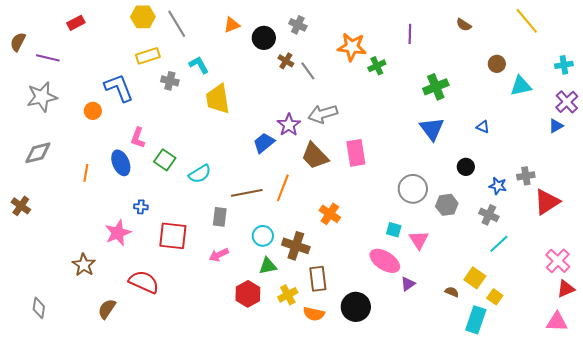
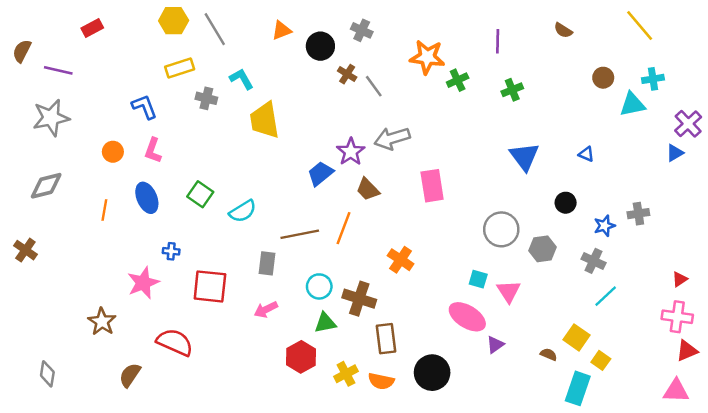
cyan cross: (564, 65) -> (653, 79), moved
green cross: (436, 87) -> (512, 90), moved, size x0.7
blue L-shape: (119, 88) -> (144, 107), size x0.7
orange circle: (93, 111) -> (113, 152), moved
pink L-shape: (138, 138) -> (153, 150), moved
brown trapezoid: (315, 156) -> (368, 189), moved, size x0.7
blue star: (498, 186) -> (604, 226), turned -30
red triangle: (547, 202) -> (680, 279), moved, size x0.5
pink cross: (558, 261) -> (677, 317), turned -35
yellow cross: (288, 295) -> (346, 374), moved

